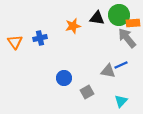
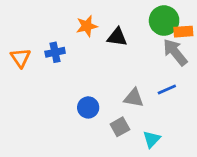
black triangle: (97, 18) -> (117, 37), moved
orange star: (73, 26) -> (87, 26), moved
gray triangle: (108, 71) -> (134, 98), moved
cyan triangle: (121, 101) -> (152, 139), moved

